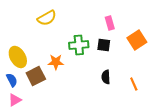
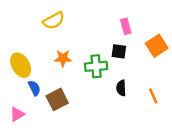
green cross: (79, 45) -> (96, 66), moved
orange star: (56, 62) -> (63, 58), moved
brown square: (36, 76) -> (57, 99), moved
blue semicircle: (12, 80) -> (34, 88), moved

